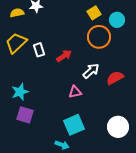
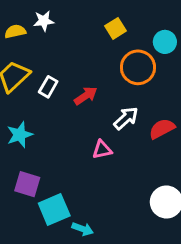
yellow square: (94, 13) -> (116, 28), moved
white rectangle: (39, 50) -> (48, 87), turned 48
cyan star: (20, 92) -> (20, 135), moved
cyan square: (74, 125) -> (54, 209), moved

